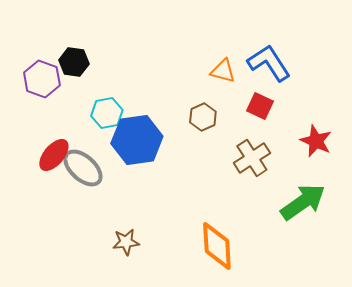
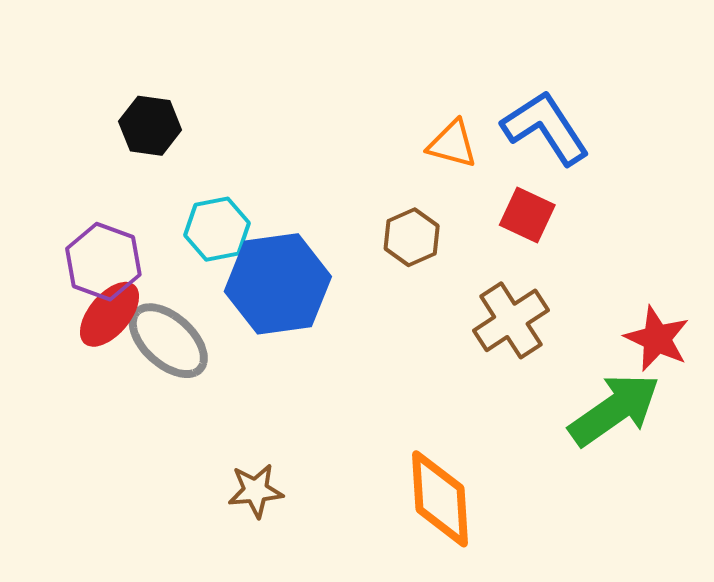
purple hexagon: (42, 79) -> (103, 262), moved
red star: (316, 141) -> (657, 339), moved

